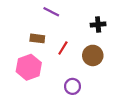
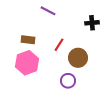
brown rectangle: (37, 38) -> (28, 40), moved
brown circle: (93, 55) -> (78, 58), moved

